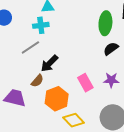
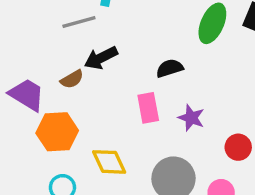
black semicircle: (111, 49) -> (170, 68), moved
orange hexagon: (57, 99) -> (57, 132), moved

